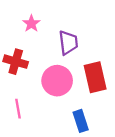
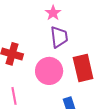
pink star: (31, 24) -> (53, 13), moved

